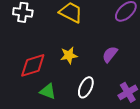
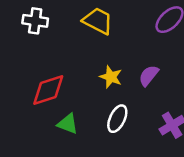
yellow star: (69, 55) -> (111, 77), moved, turned 30

